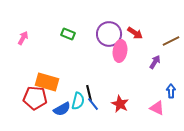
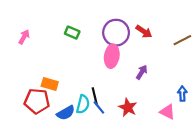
pink ellipse: (120, 51) -> (112, 56), moved
purple arrow: (155, 62) -> (142, 72), moved
orange rectangle: (47, 82) -> (50, 84), size x0.7

